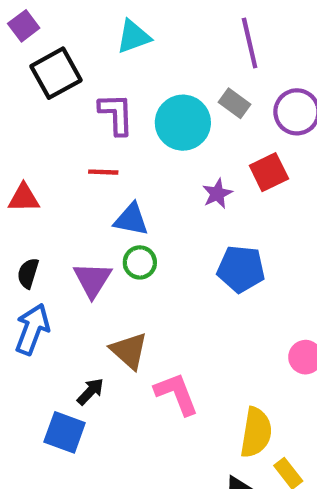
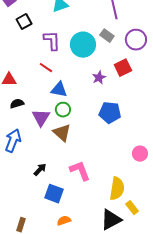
black square: (56, 73) -> (24, 22), size x0.7
red line: (103, 172) -> (46, 68), turned 32
black semicircle: (28, 273) -> (17, 104), moved, turned 56
brown triangle: (129, 351) -> (62, 133), moved
blue square: (65, 432) -> (54, 194), moved

